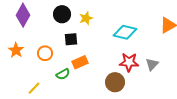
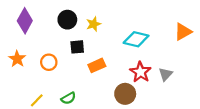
orange rectangle: (80, 62) -> (97, 65), moved
red star: (129, 62) -> (140, 72), turned 30
green semicircle: (63, 74) -> (68, 98), moved

